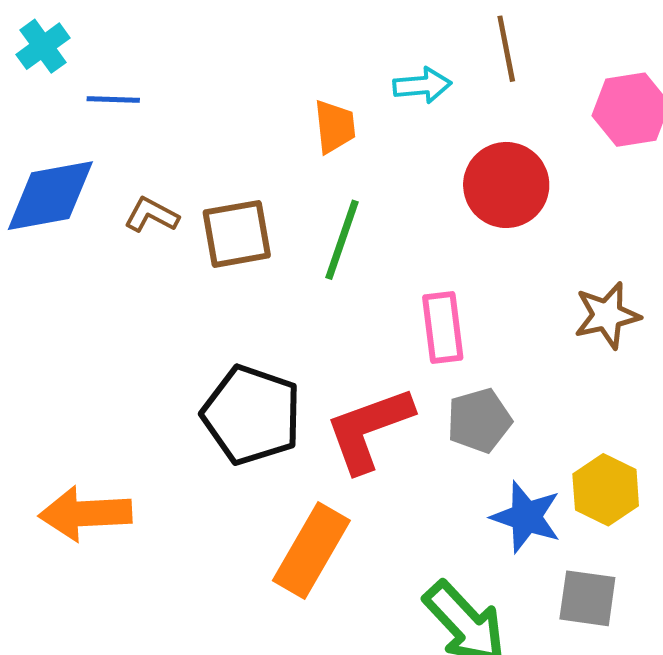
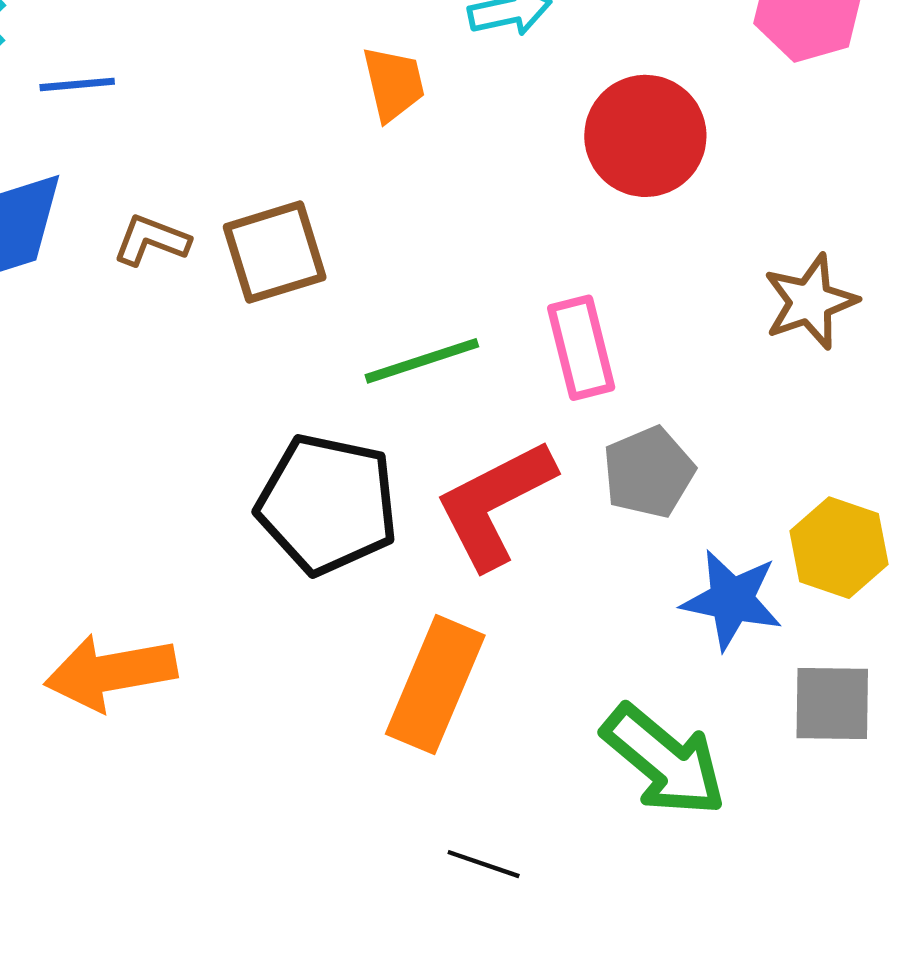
green line: (342, 240) -> (422, 361), moved, turned 60

